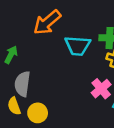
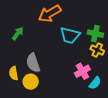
gray semicircle: (22, 84) -> (33, 63), moved, turned -36

